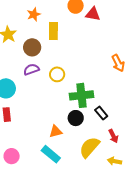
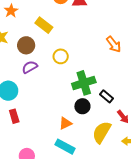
orange star: (34, 14) -> (11, 11), moved
yellow rectangle: (53, 31) -> (44, 25), turned -42
yellow circle: (57, 74) -> (61, 56), moved

